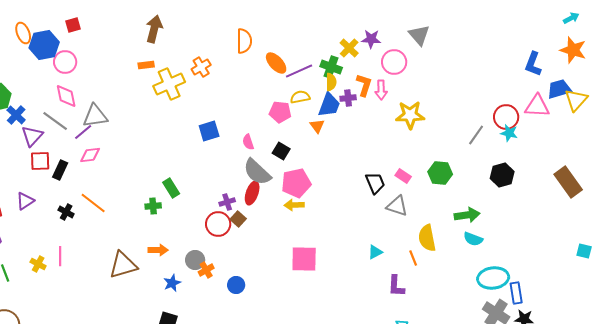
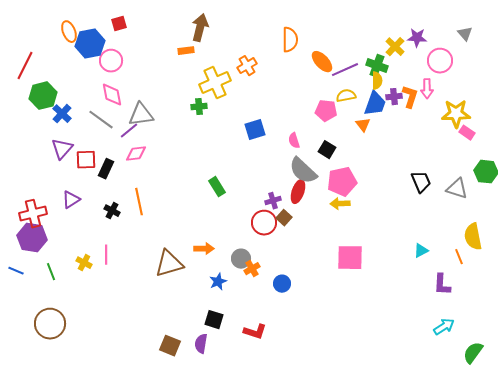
gray triangle: (419, 35) -> (465, 34), size x0.7
orange rectangle: (146, 65) -> (186, 51), moved
orange L-shape: (364, 85) -> (410, 97), moved
purple triangle: (32, 136) -> (62, 149), moved
pink rectangle: (403, 176) -> (467, 133), moved
orange line: (93, 203) -> (139, 202), turned 40
green cross: (153, 206) -> (199, 107), moved
gray triangle: (397, 206) -> (457, 189), moved

